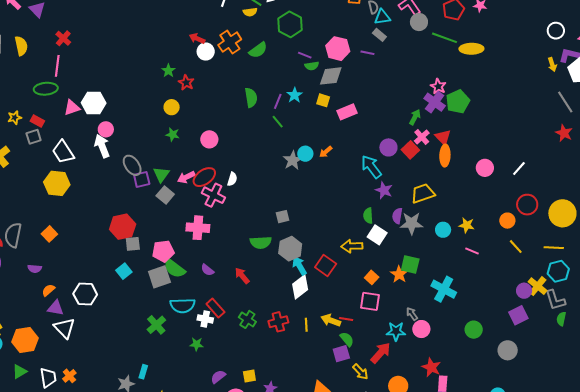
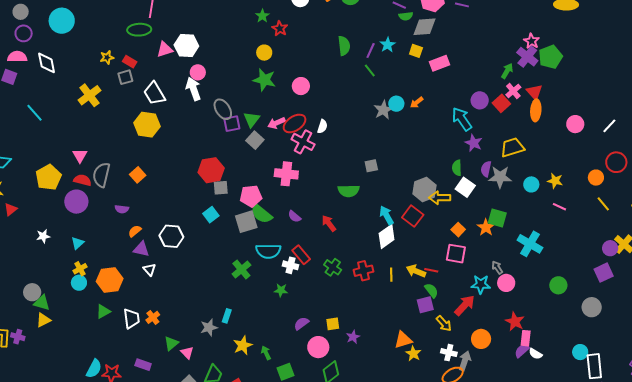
green star: (173, 134) -> (264, 80), size x1.6
gray hexagon: (290, 249) -> (425, 189), moved
white triangle: (64, 328) -> (150, 270), size x0.6

